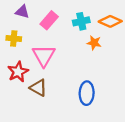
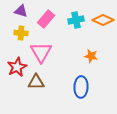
yellow cross: (14, 38) -> (21, 33), moved
orange star: (94, 43) -> (91, 56), moved
brown triangle: (38, 88) -> (36, 82), turned -30

